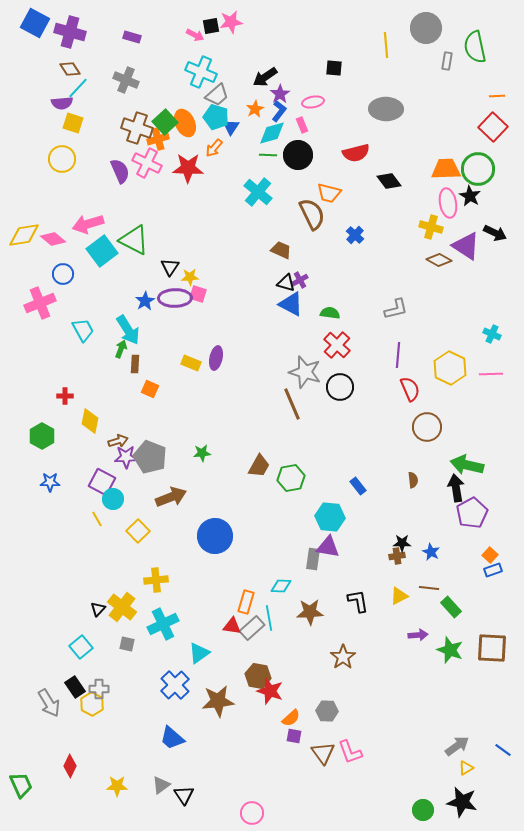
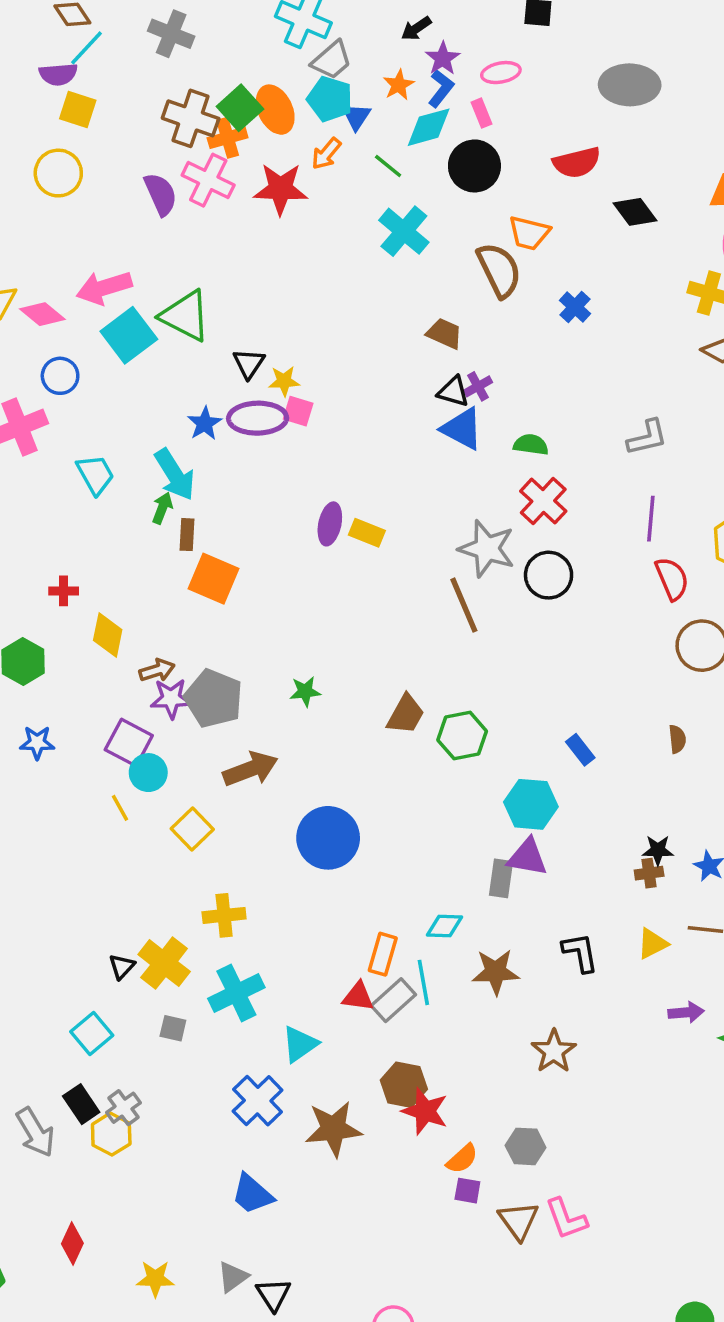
black arrow: (265, 77) -> (416, 28), size x0.7
green line: (268, 155) -> (388, 166), moved, turned 36
yellow rectangle: (191, 363) -> (367, 533), moved
orange square: (150, 389) -> (213, 579), size x1.6
gray cross: (99, 689) -> (124, 1108), turned -36

